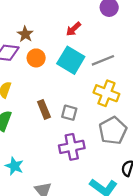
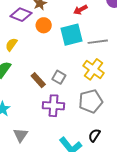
cyan square: (71, 60) -> (72, 35), turned 30
brown rectangle: (44, 109) -> (38, 80), moved, turned -35

